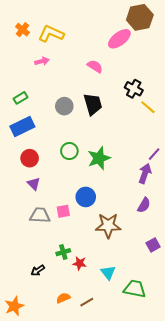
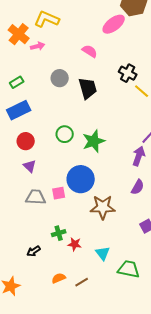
orange cross: (22, 30) -> (19, 34), moved, size x1.5
gray circle: (64, 106) -> (60, 78), moved
blue circle: (86, 197) -> (81, 179), size x1.4

